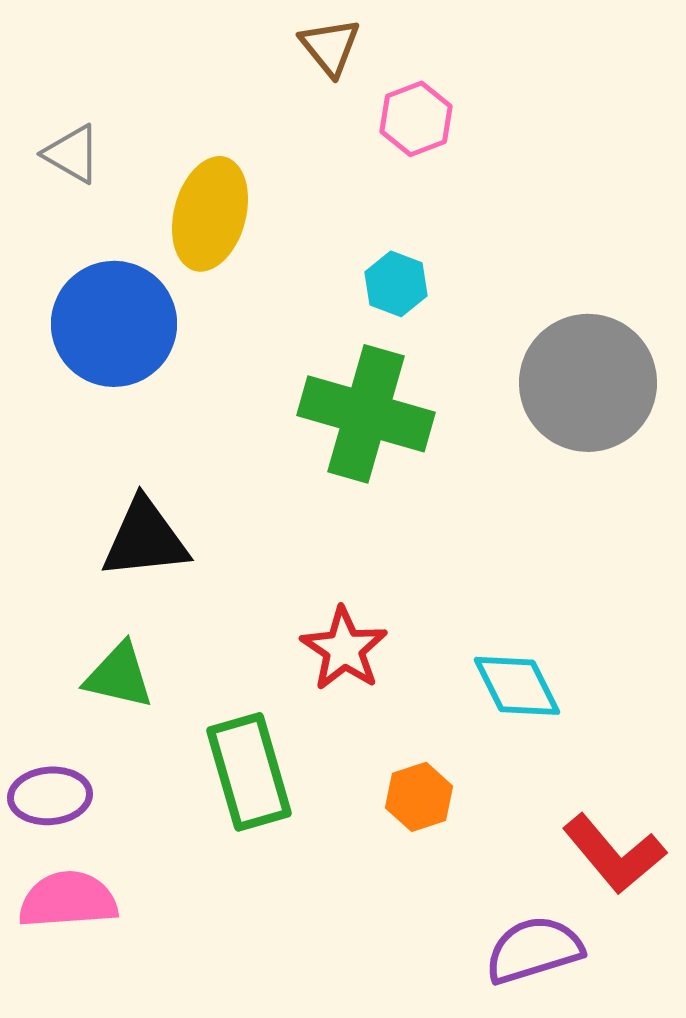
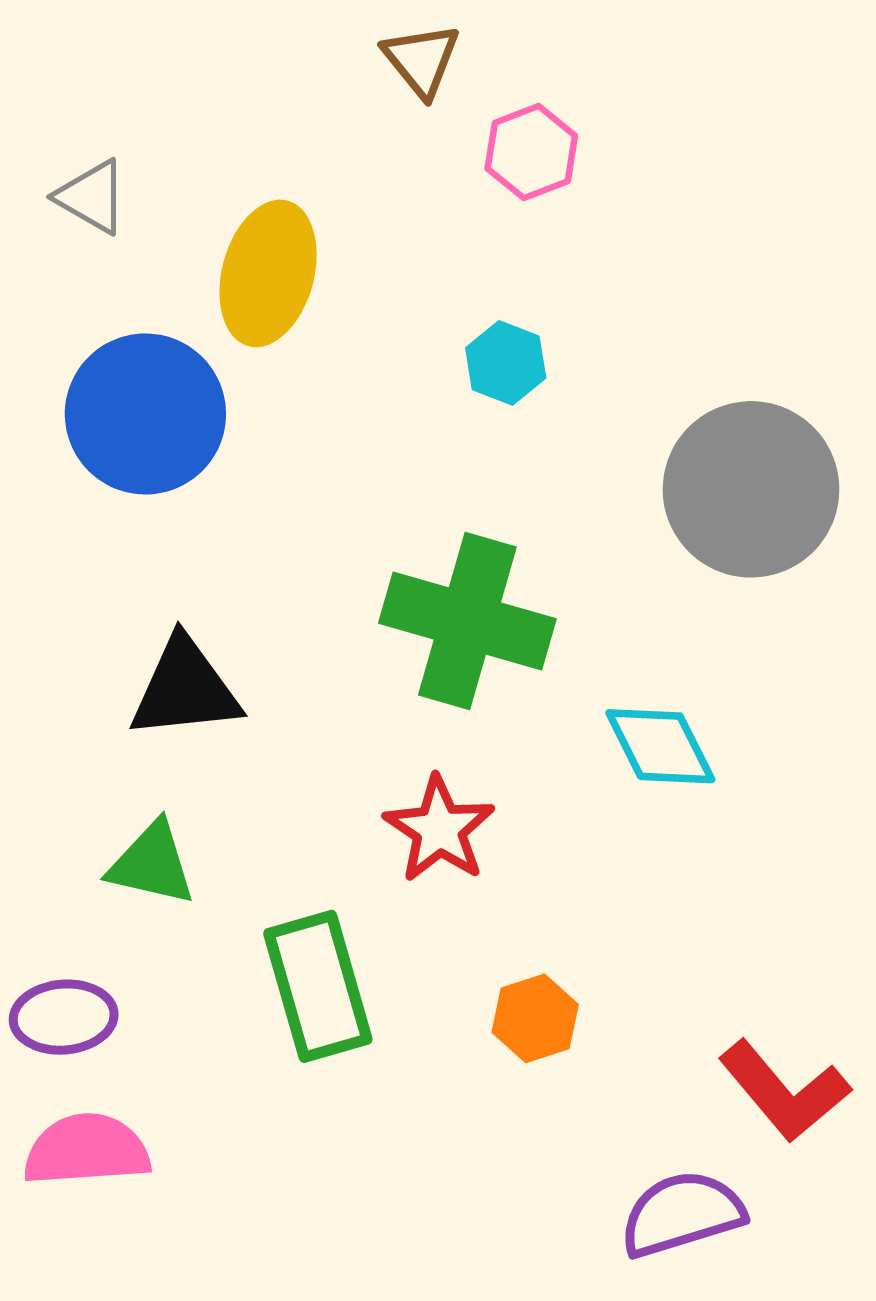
green cross: (366, 414) -> (467, 621), moved
cyan diamond: (517, 686) -> (660, 746), moved

